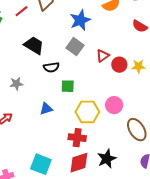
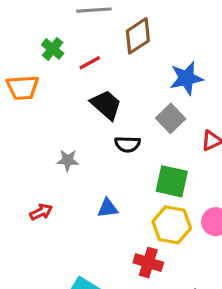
red line: (21, 11) -> (90, 63), moved
green square: (68, 86) -> (172, 181), moved, size x1.5

